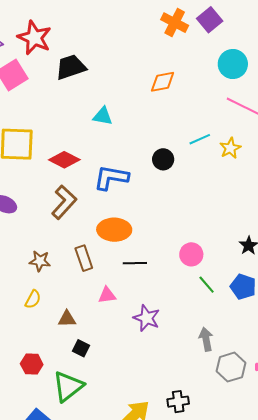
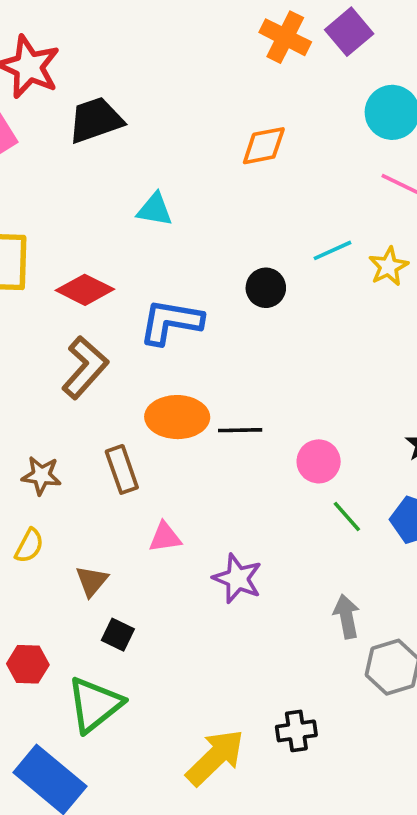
black line: (135, 263) -> (240, 430), moved
brown triangle: (67, 319) -> (92, 581), turned -48

